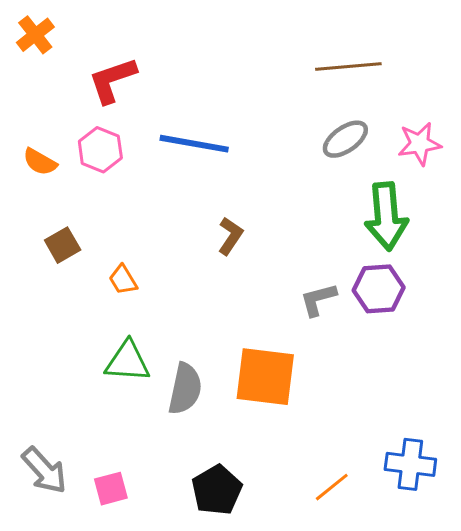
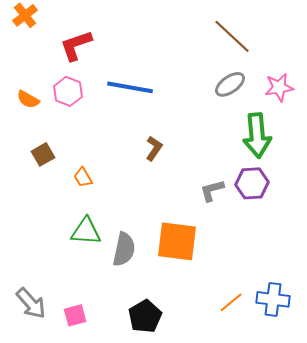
brown line: (348, 67) -> (232, 36), turned 48
orange line: (332, 487) -> (231, 302), moved

